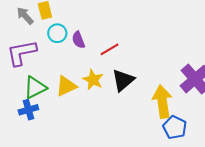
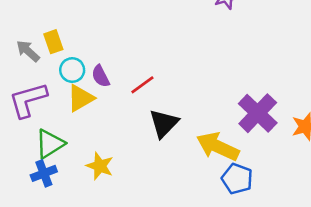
yellow star: (93, 80) -> (100, 166), moved
yellow triangle: (66, 86) -> (81, 98), moved
yellow arrow: (162, 102) -> (218, 147), turned -52

